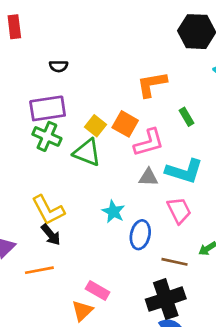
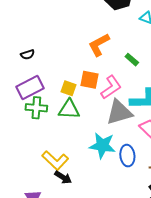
gray triangle: (148, 177) -> (119, 112), size x1.8
cyan star: (113, 212) -> (102, 145), size x1.5

